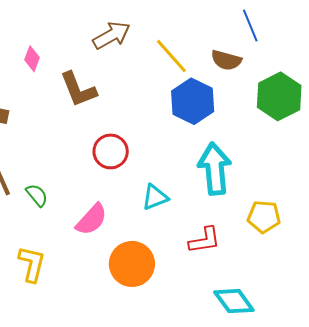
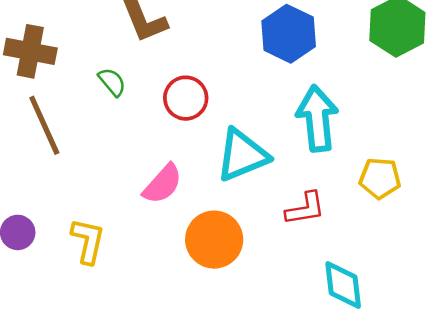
green semicircle: (37, 195) -> (112, 82), moved
cyan triangle: (155, 197) -> (242, 155), size x1.6
cyan diamond: (234, 301) -> (343, 285), turned 30

